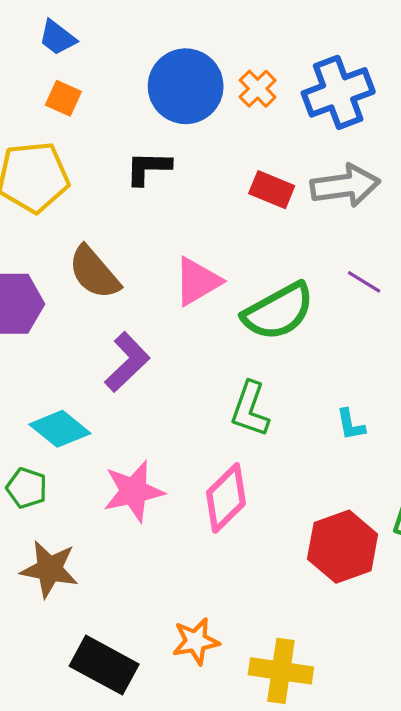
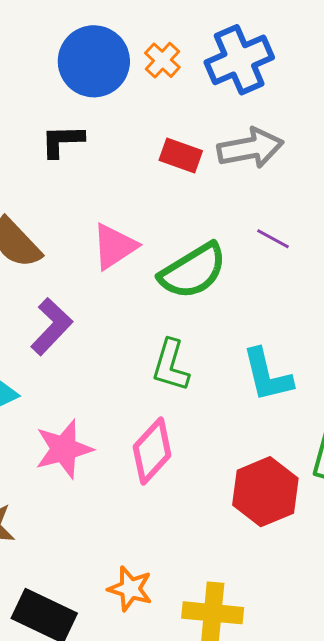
cyan L-shape: (351, 425) -> (267, 375), size x1.8
orange star: (196, 641) -> (130, 589), turned 30

